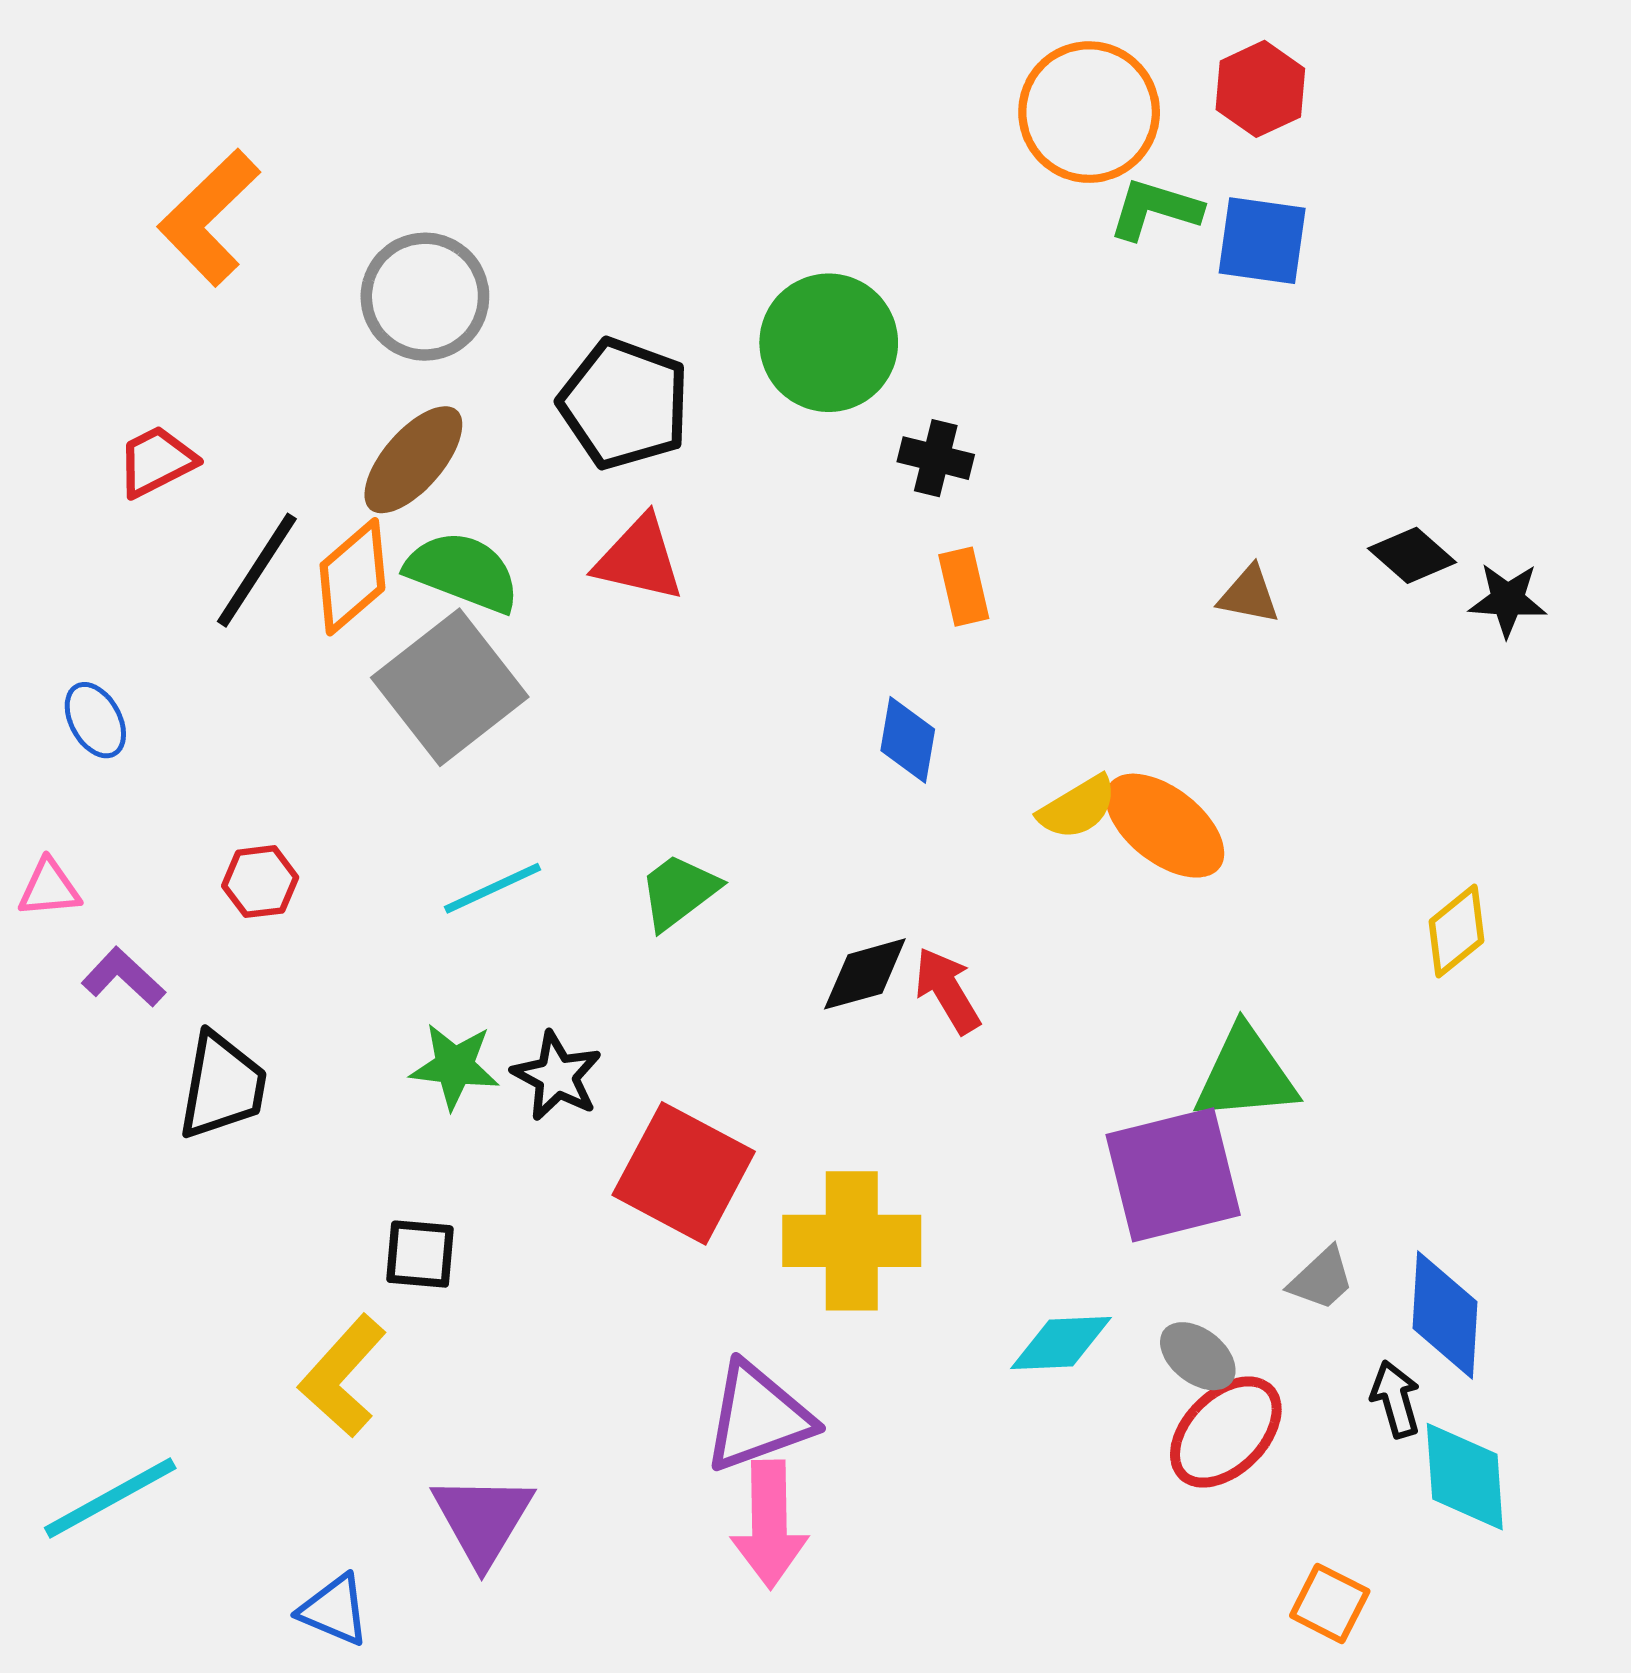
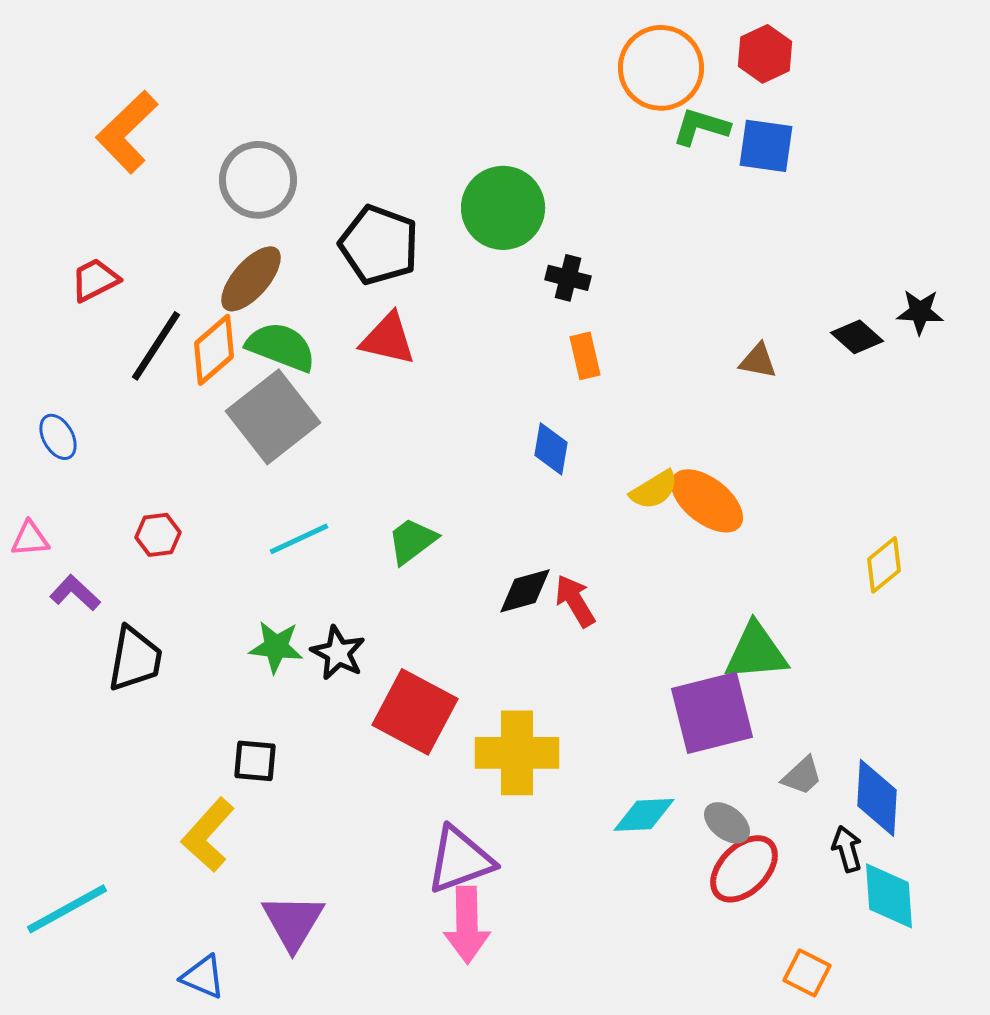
black star: (1508, 600) -> (920, 312), moved

